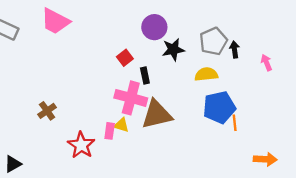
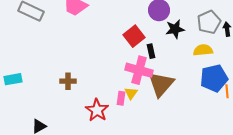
red square: (125, 58) -> (134, 36), size x1.5
brown cross: (47, 111) -> (68, 81), turned 35
brown triangle: (157, 114) -> (161, 84), turned -36
yellow triangle: (121, 125) -> (131, 93), turned 48

